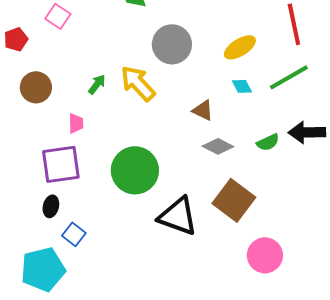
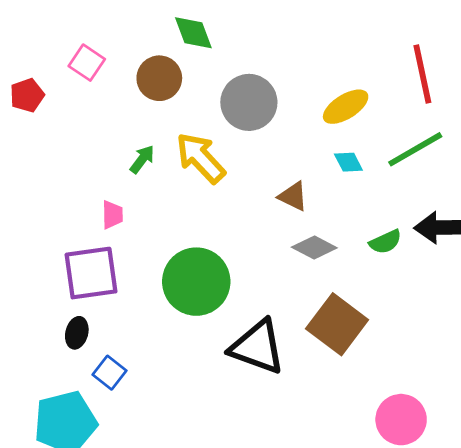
brown circle: (36, 87) -> (159, 78), moved
pink circle: (265, 255) -> (401, 420), moved

